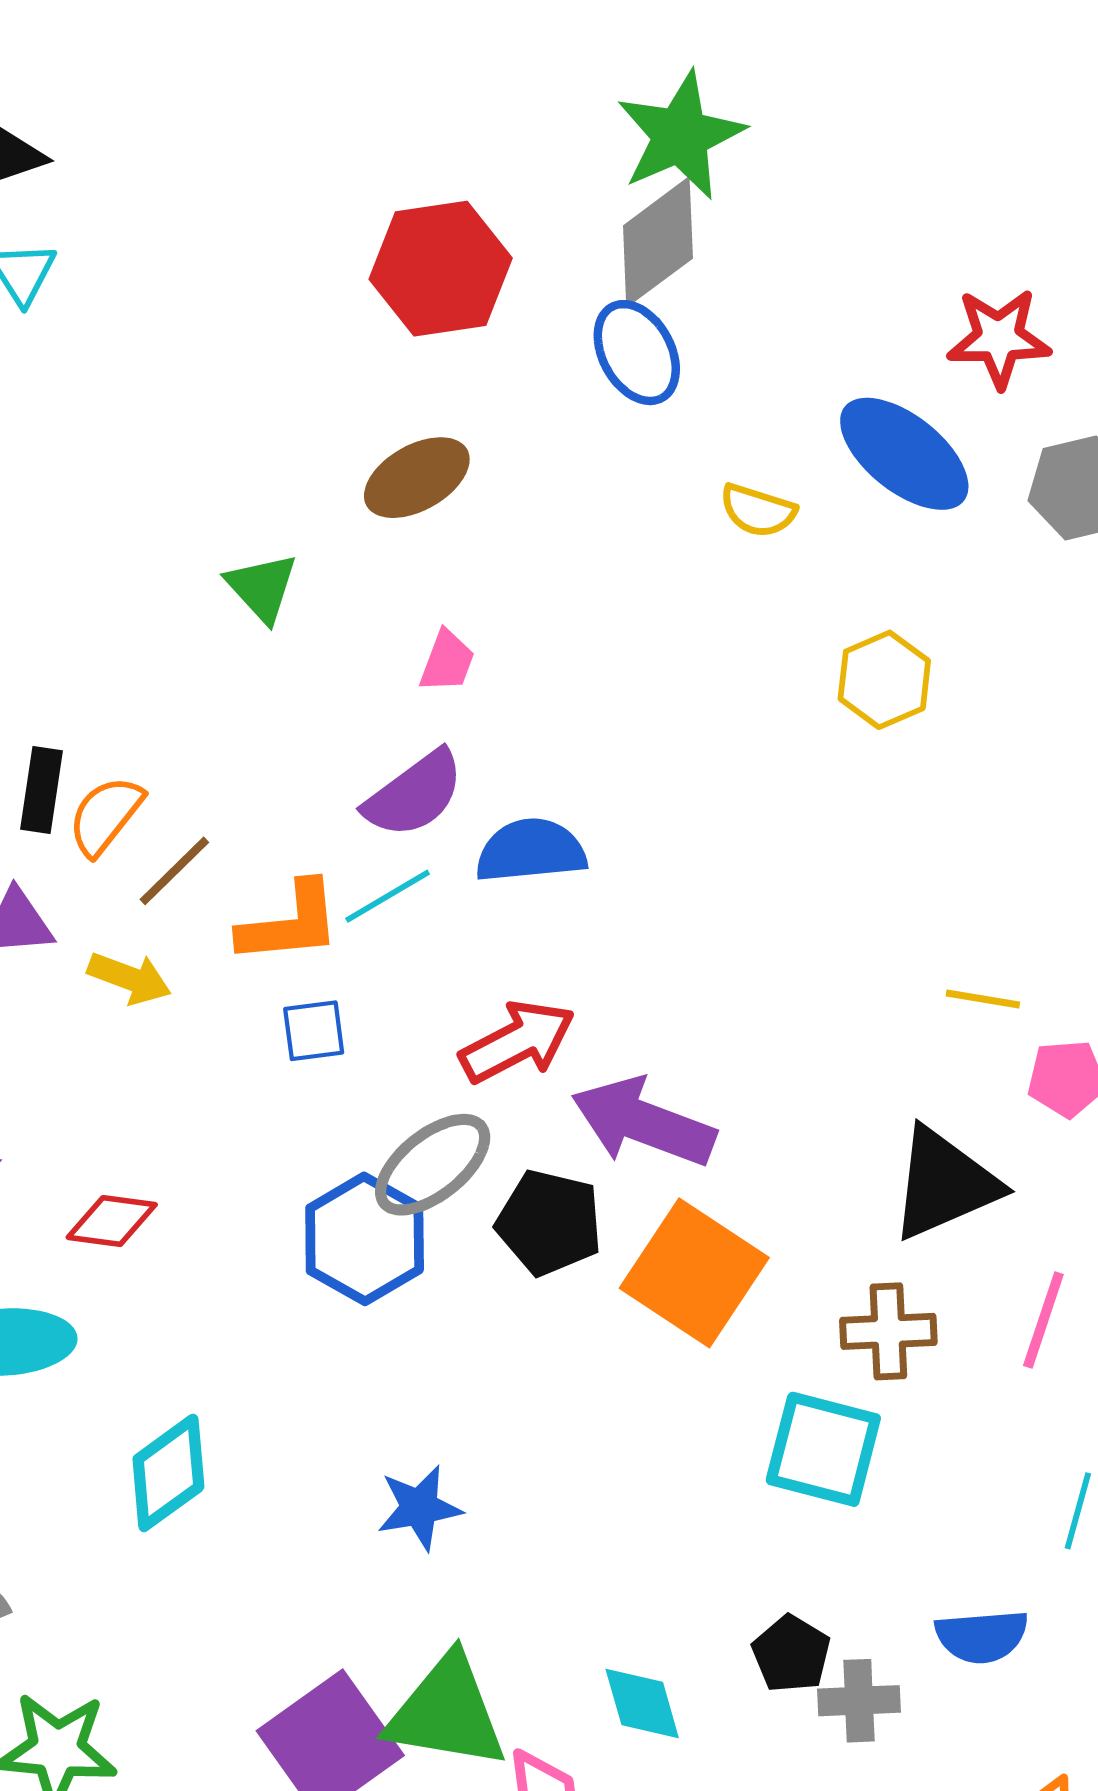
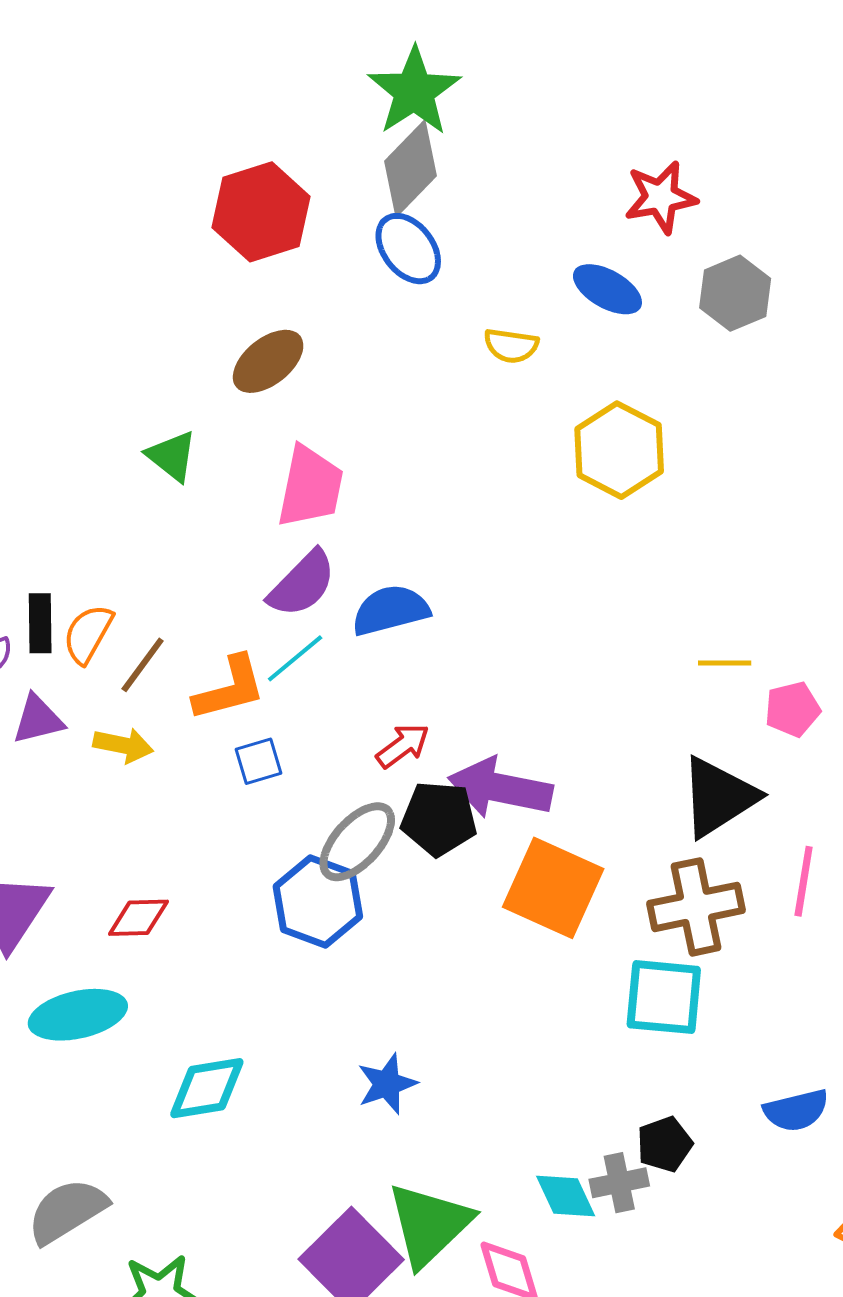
blue ellipse: (904, 454) -> (607, 289), size x0.7
pink trapezoid: (447, 661) -> (310, 487), size x1.8
yellow hexagon: (884, 680) -> (619, 450), size x1.4
red arrow: (517, 1042) -> (403, 746), size x0.7
black pentagon: (549, 1223) -> (439, 819), moved
brown cross: (888, 1331) -> (696, 907), size x1.4
cyan diamond: (168, 1473) -> (207, 1088), turned 36
black pentagon: (791, 1654) -> (665, 1144), turned 30
gray cross: (859, 1701) -> (619, 1183), moved
green triangle: (446, 1712) -> (429, 1225), turned -44

